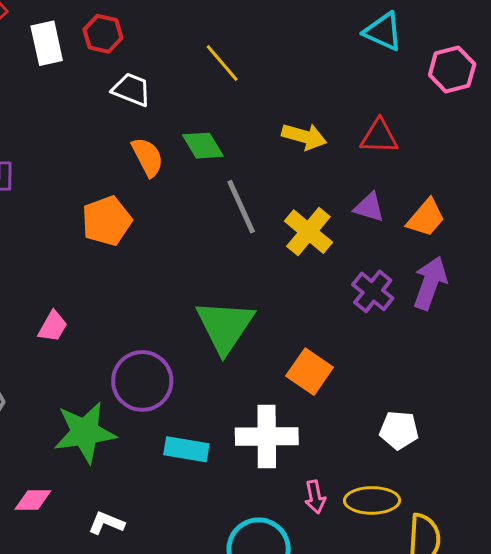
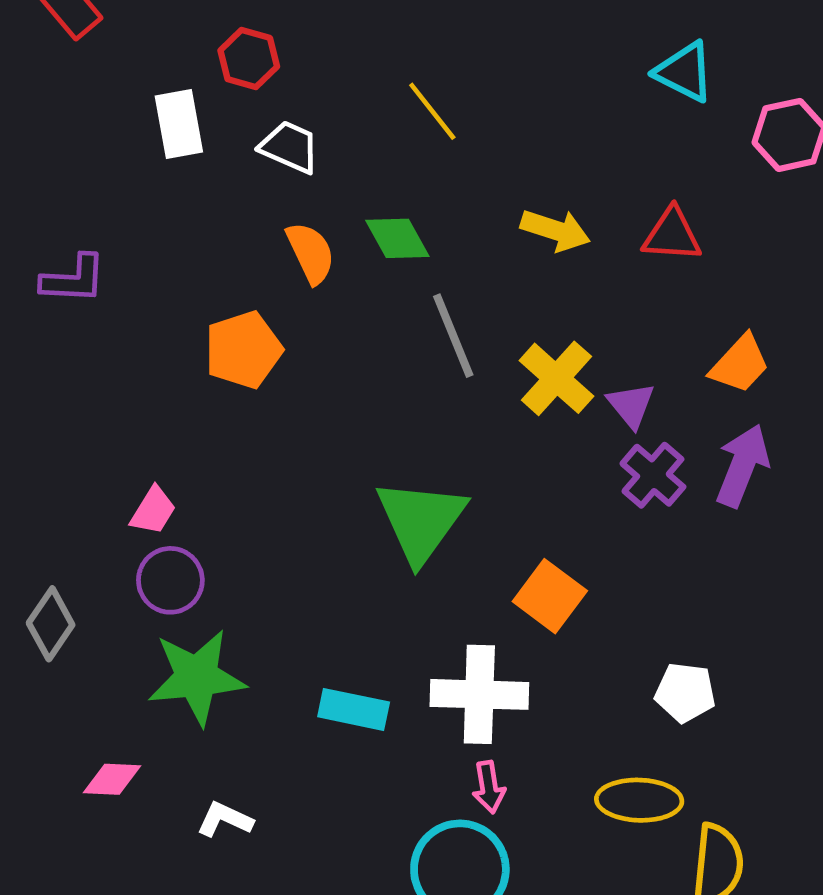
white rectangle: (47, 43) -> (179, 124), moved
purple triangle: (369, 207) -> (631, 405), moved, turned 32
purple circle: (142, 381) -> (170, 580), moved, size x0.7
pink arrow: (315, 497) -> (489, 787), moved

